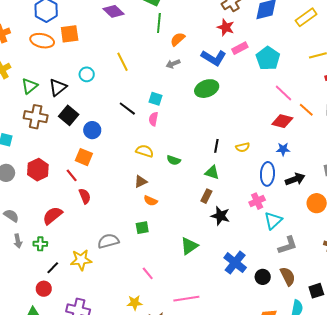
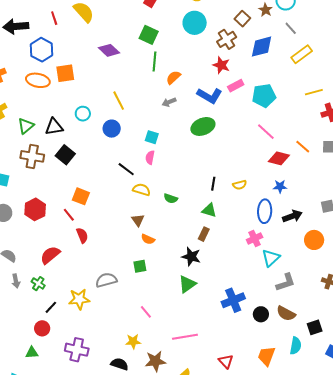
cyan pentagon: (268, 58) -> (264, 96), turned 30
black triangle: (58, 87) -> (54, 127), turned 30
pink line: (283, 93) -> (266, 132), moved
black line: (127, 109) -> (126, 169), moved
blue circle: (92, 130) -> (112, 129), moved
brown triangle: (141, 182) -> (138, 220), turned -40
black star: (220, 216) -> (191, 257), moved
green cross: (40, 244) -> (38, 284), turned 32
blue cross: (235, 263) -> (233, 300), turned 30
brown semicircle: (288, 276) -> (286, 314), turned 144

